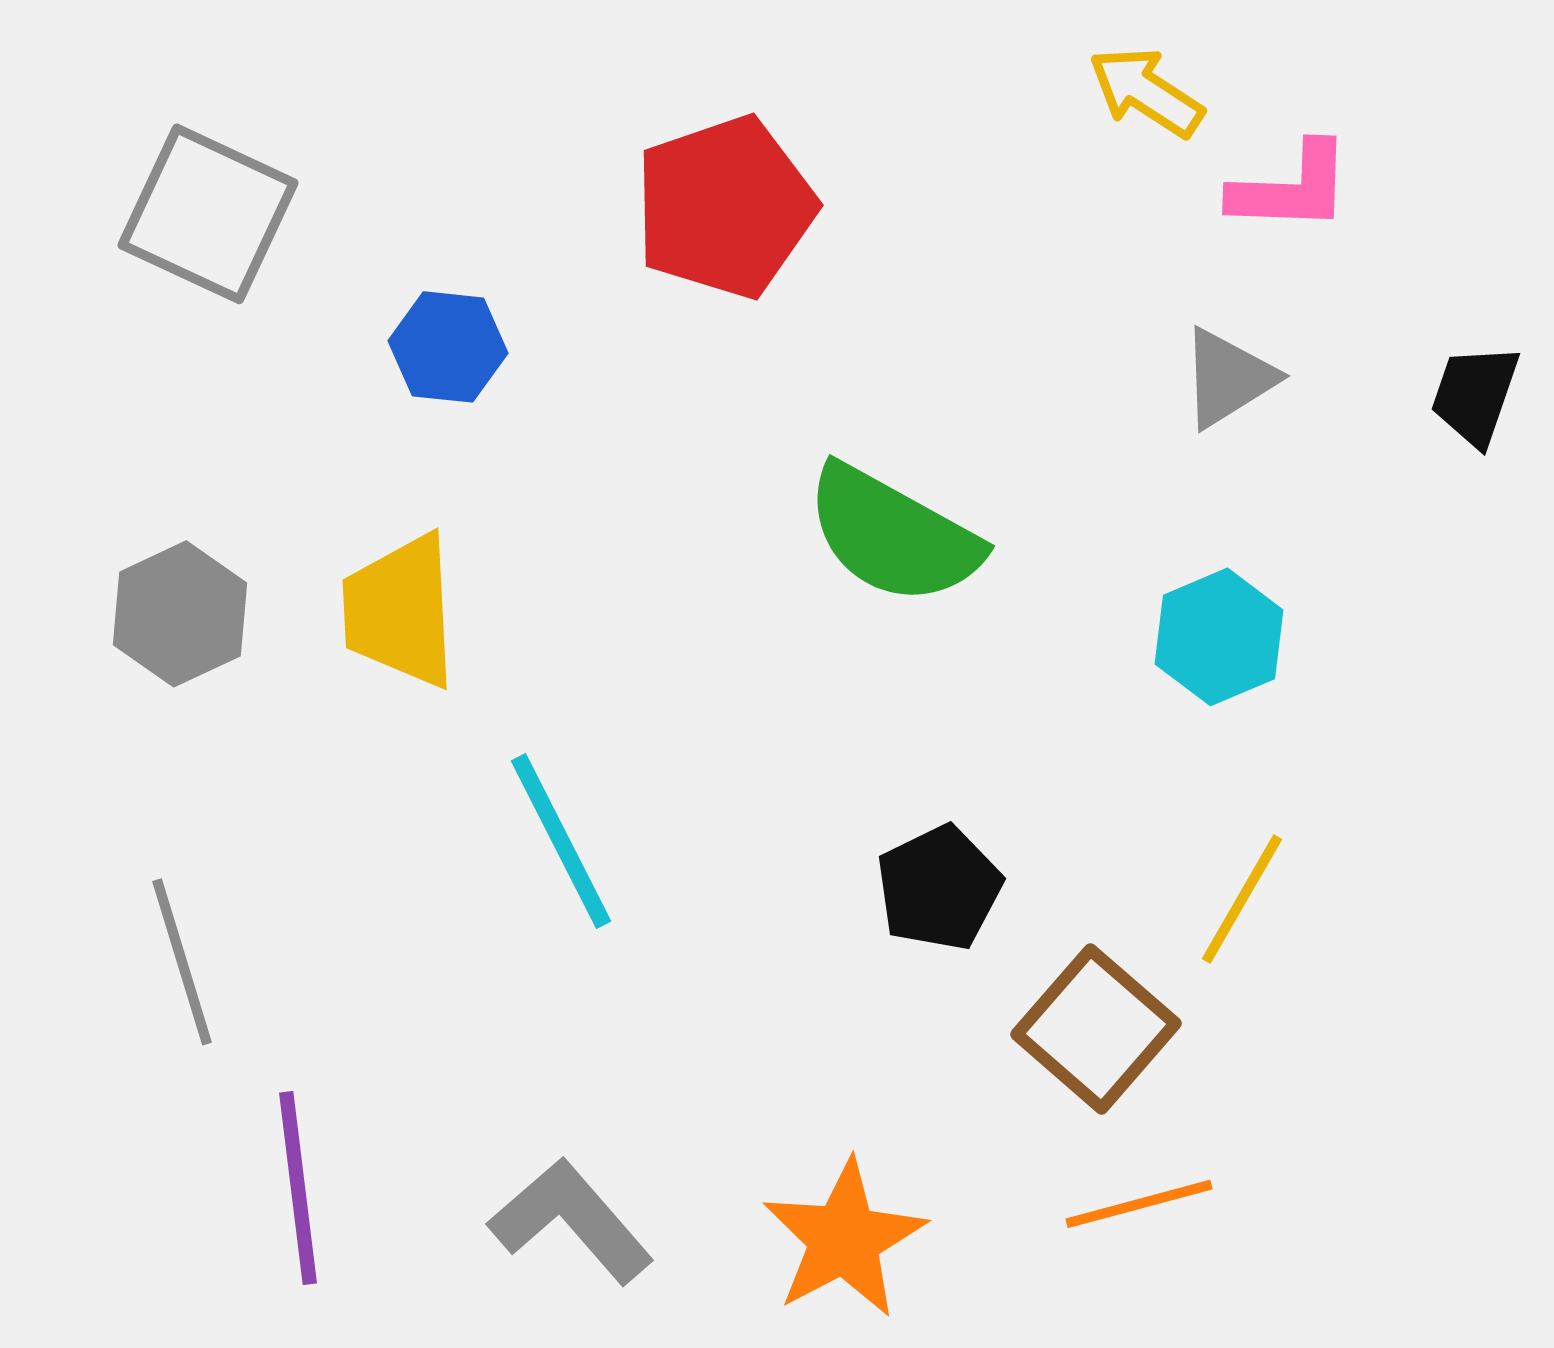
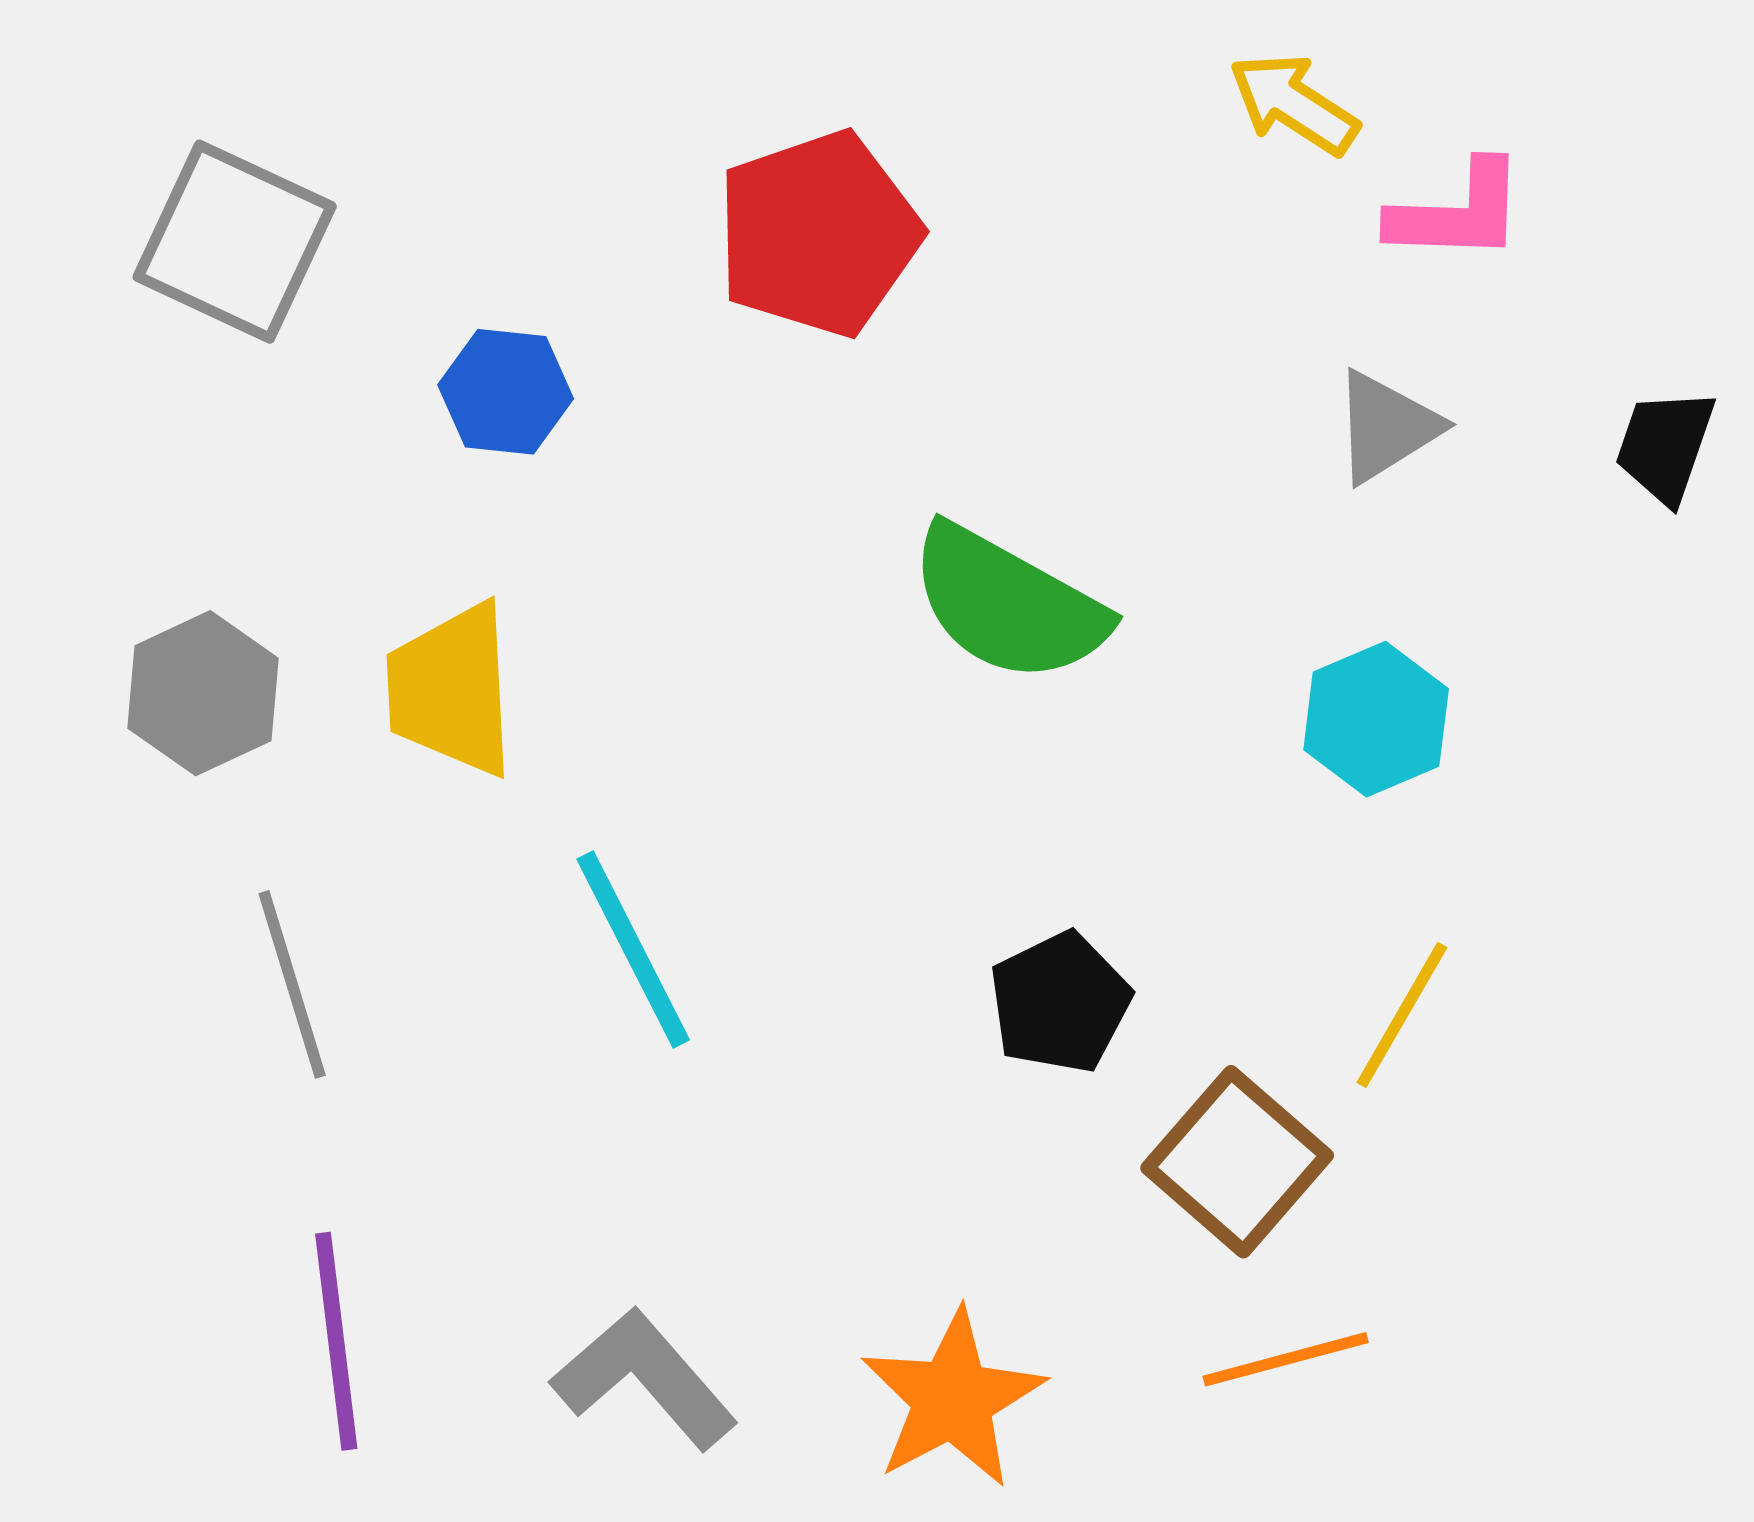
gray line: (182, 962) -> (292, 984), moved

